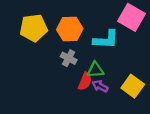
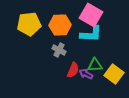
pink square: (132, 17) -> (91, 15), moved
green triangle: (95, 70) -> (95, 65), moved

